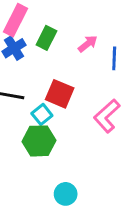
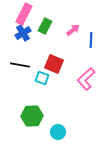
cyan square: (42, 114) -> (42, 78), turned -32
green hexagon: (39, 141) -> (32, 116), moved

